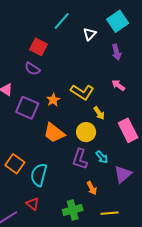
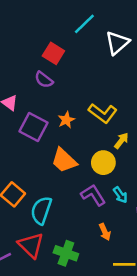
white triangle: (90, 34) -> (117, 43), size x1.5
yellow arrow: (99, 113) -> (121, 141), turned -112
purple L-shape: (80, 159) -> (93, 195), turned 125
red triangle: (33, 204) -> (31, 245), size x1.6
green cross: (73, 210) -> (66, 253), moved, turned 30

